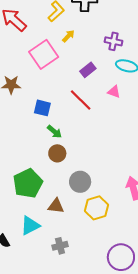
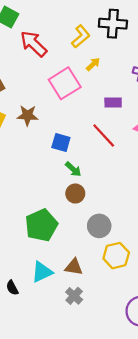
purple rectangle: (88, 70) -> (113, 103), turned 35
brown triangle: (56, 206) -> (74, 267), moved
gray cross: (60, 246) -> (74, 296), turned -35

